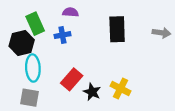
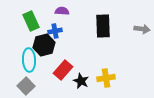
black hexagon: (22, 43) -> (44, 45), moved
yellow cross: (120, 88) -> (106, 78), turned -36
gray square: (29, 98) -> (26, 86), turned 36

